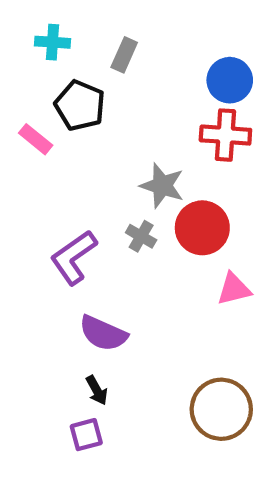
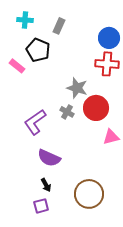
brown circle: (221, 409) -> (89, 194), moved

